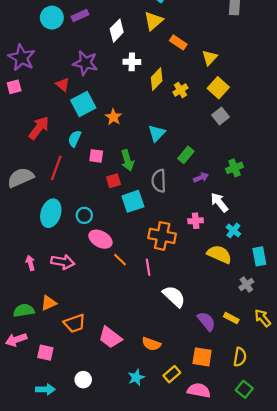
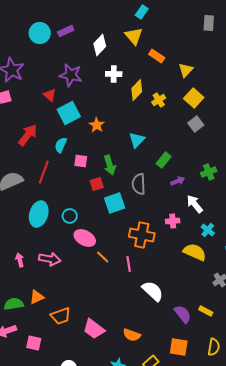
yellow triangle: (153, 21) -> (134, 36), turned -30

